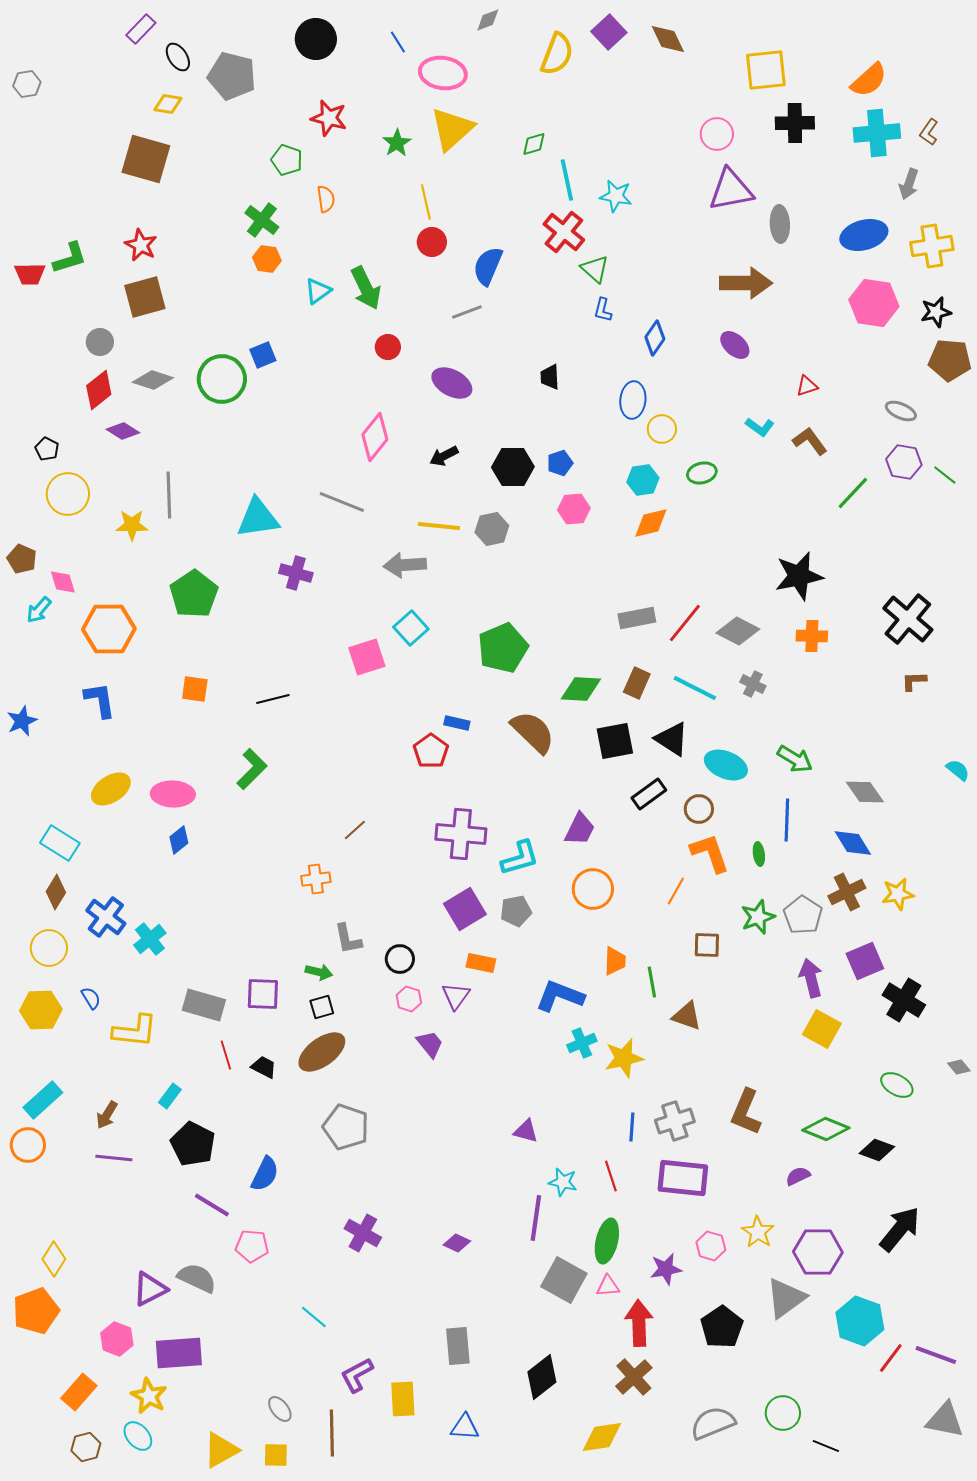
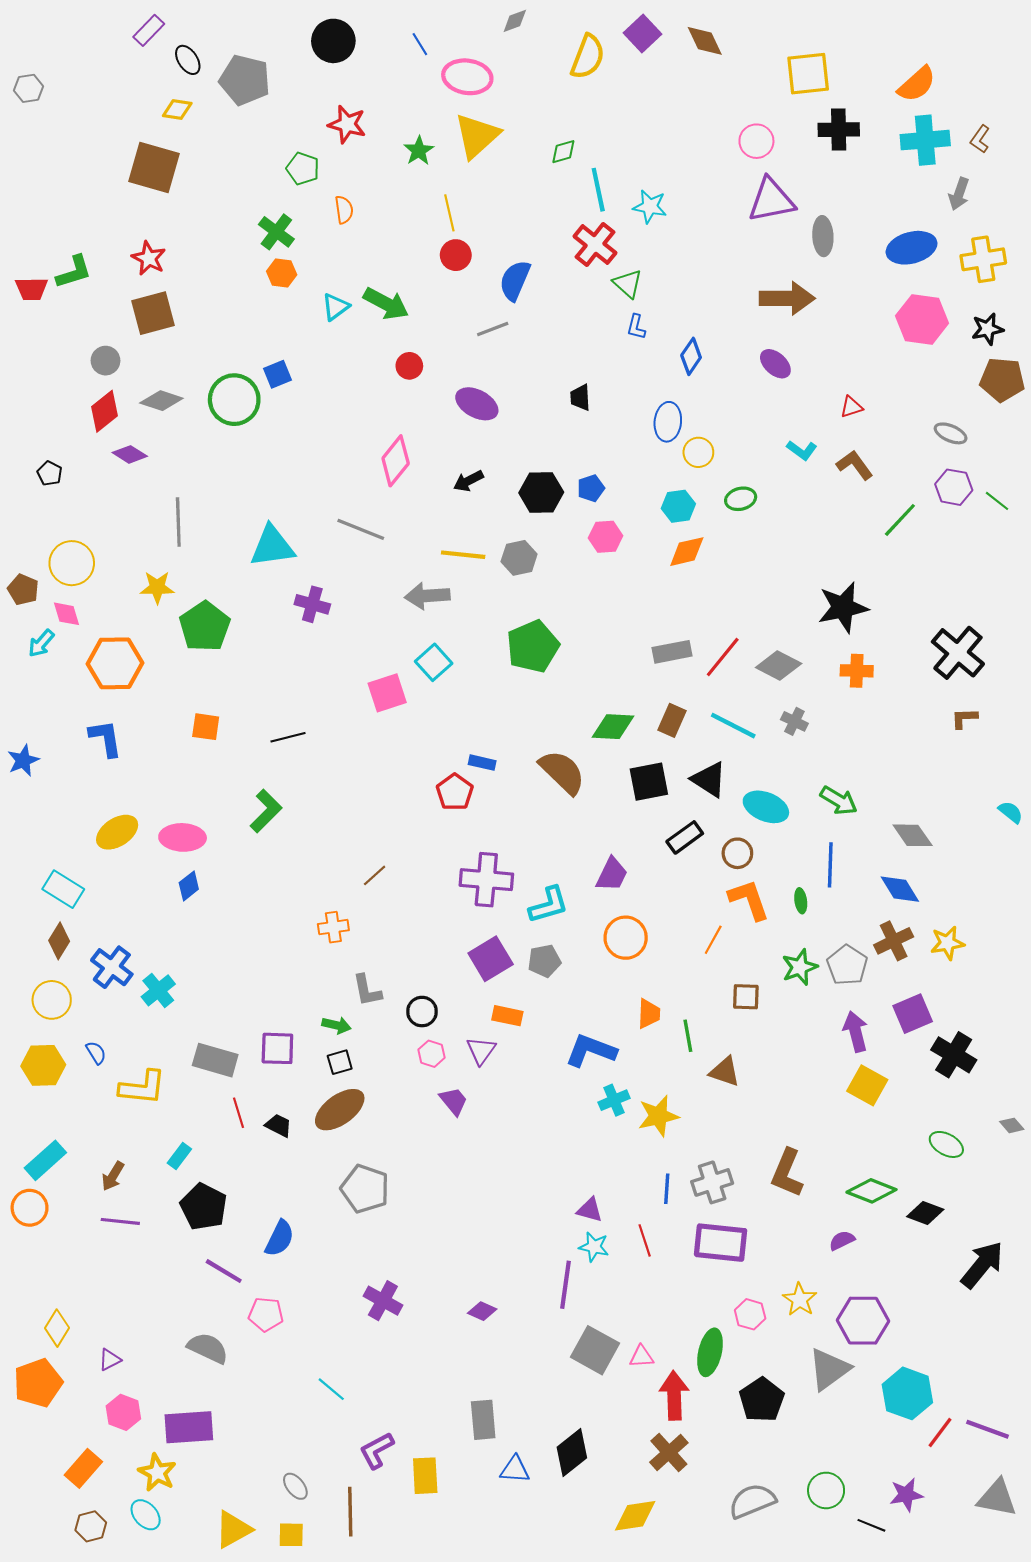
green arrow: (366, 288) -> (386, 304), turned -36
yellow circle: (68, 494) -> (72, 563), moved
yellow star: (132, 525) -> (157, 587), moved
green pentagon: (503, 648) -> (533, 646), moved
purple triangle: (526, 1131) -> (590, 1210), moved
black arrow: (900, 1229) -> (982, 1265), moved
green ellipse: (607, 1241) -> (710, 1352), moved
purple star: (666, 1269) -> (906, 1495), moved
purple triangle: (150, 1289) -> (110, 1360), moved, size x0.6
blue triangle: (465, 1427) -> (515, 1469), moved

